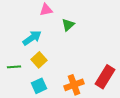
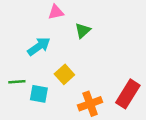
yellow square: (39, 60) -> (64, 74), moved
cyan square: (39, 86) -> (39, 94), moved, turned 35

